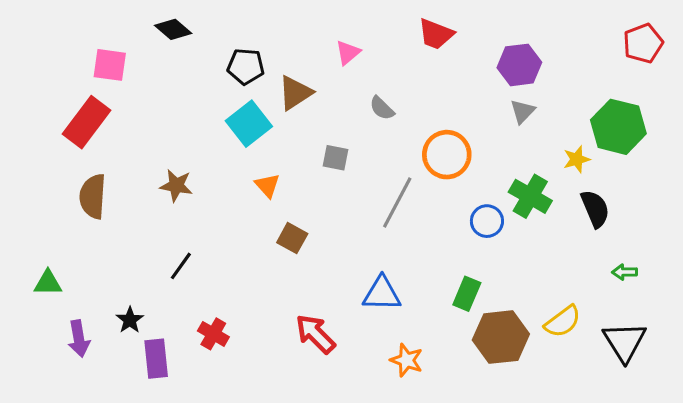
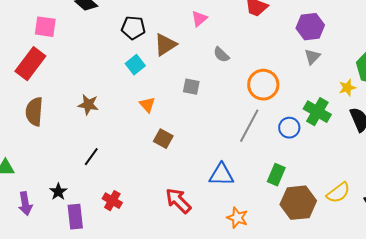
cyan square: (249, 124) -> (135, 65), size x0.7
gray line: (397, 203) -> (249, 126), moved

